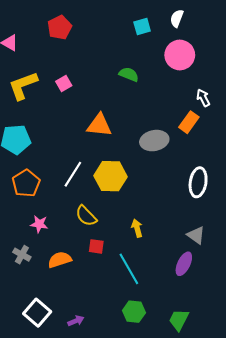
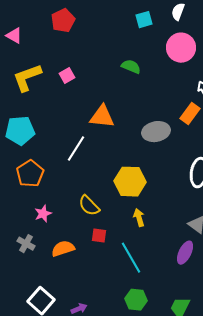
white line: (73, 174) -> (76, 149), moved
yellow hexagon: (111, 176) -> (130, 182), moved
pink star: (39, 224) -> (43, 214), turned -30

